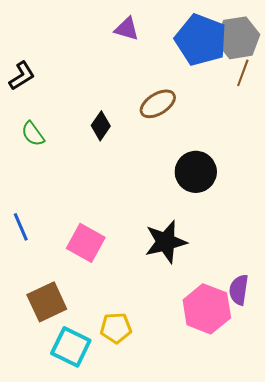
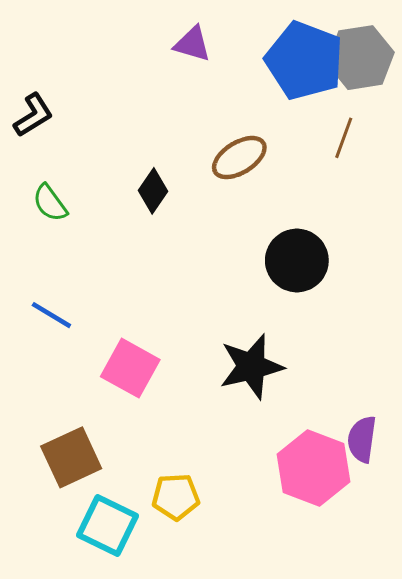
brown line: (243, 73) -> (344, 138), moved
blue line: (21, 227) -> (51, 315), moved, turned -36

